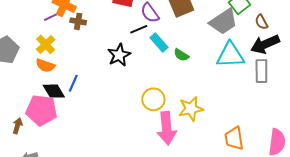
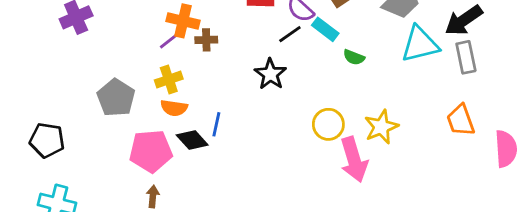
cyan rectangle: (159, 43) -> (325, 29), moved
yellow cross: (46, 44) -> (169, 80), turned 36
pink pentagon: (41, 110) -> (151, 151), moved
orange trapezoid: (234, 138) -> (461, 120), moved

